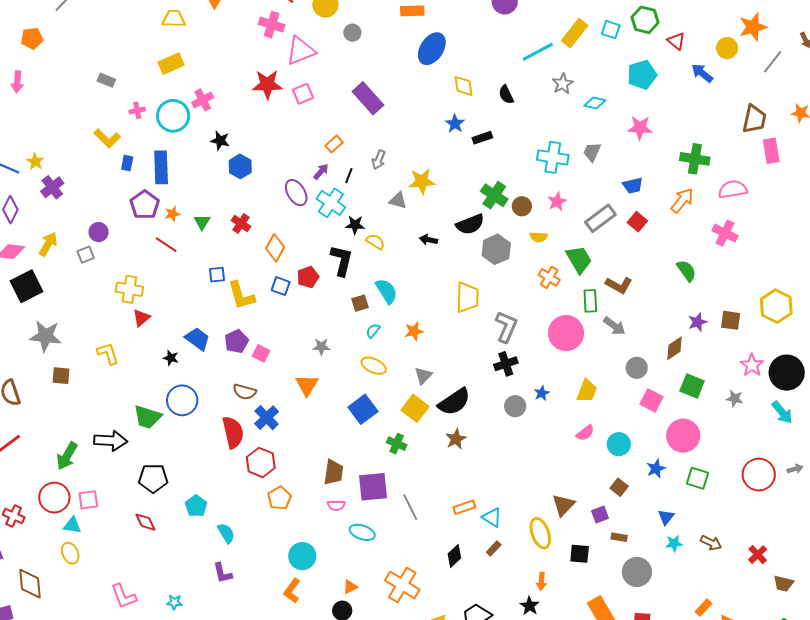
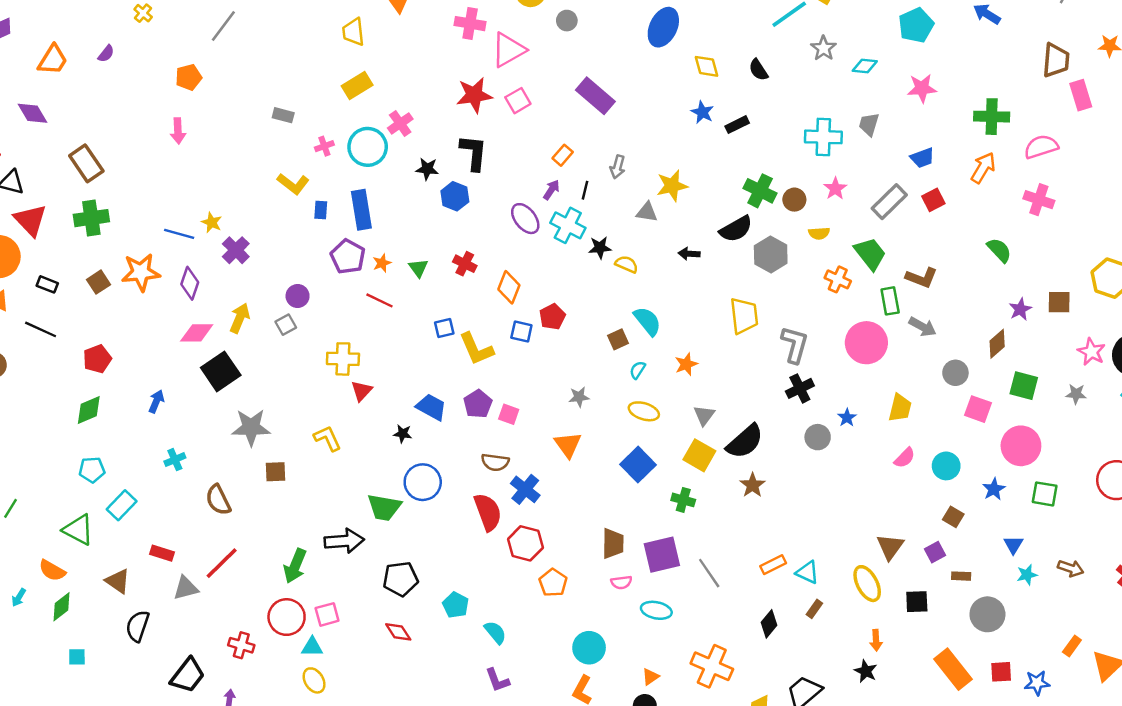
yellow trapezoid: (174, 19) -> (353, 32), turned -90
red square: (637, 222) -> (933, 200), turned 30
black L-shape: (342, 260) -> (474, 153), moved

